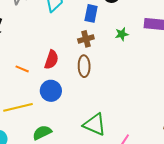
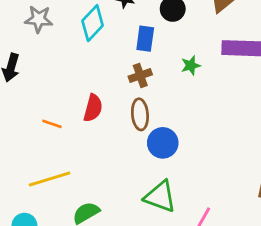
blue circle: (51, 91) -> (163, 143), moved

